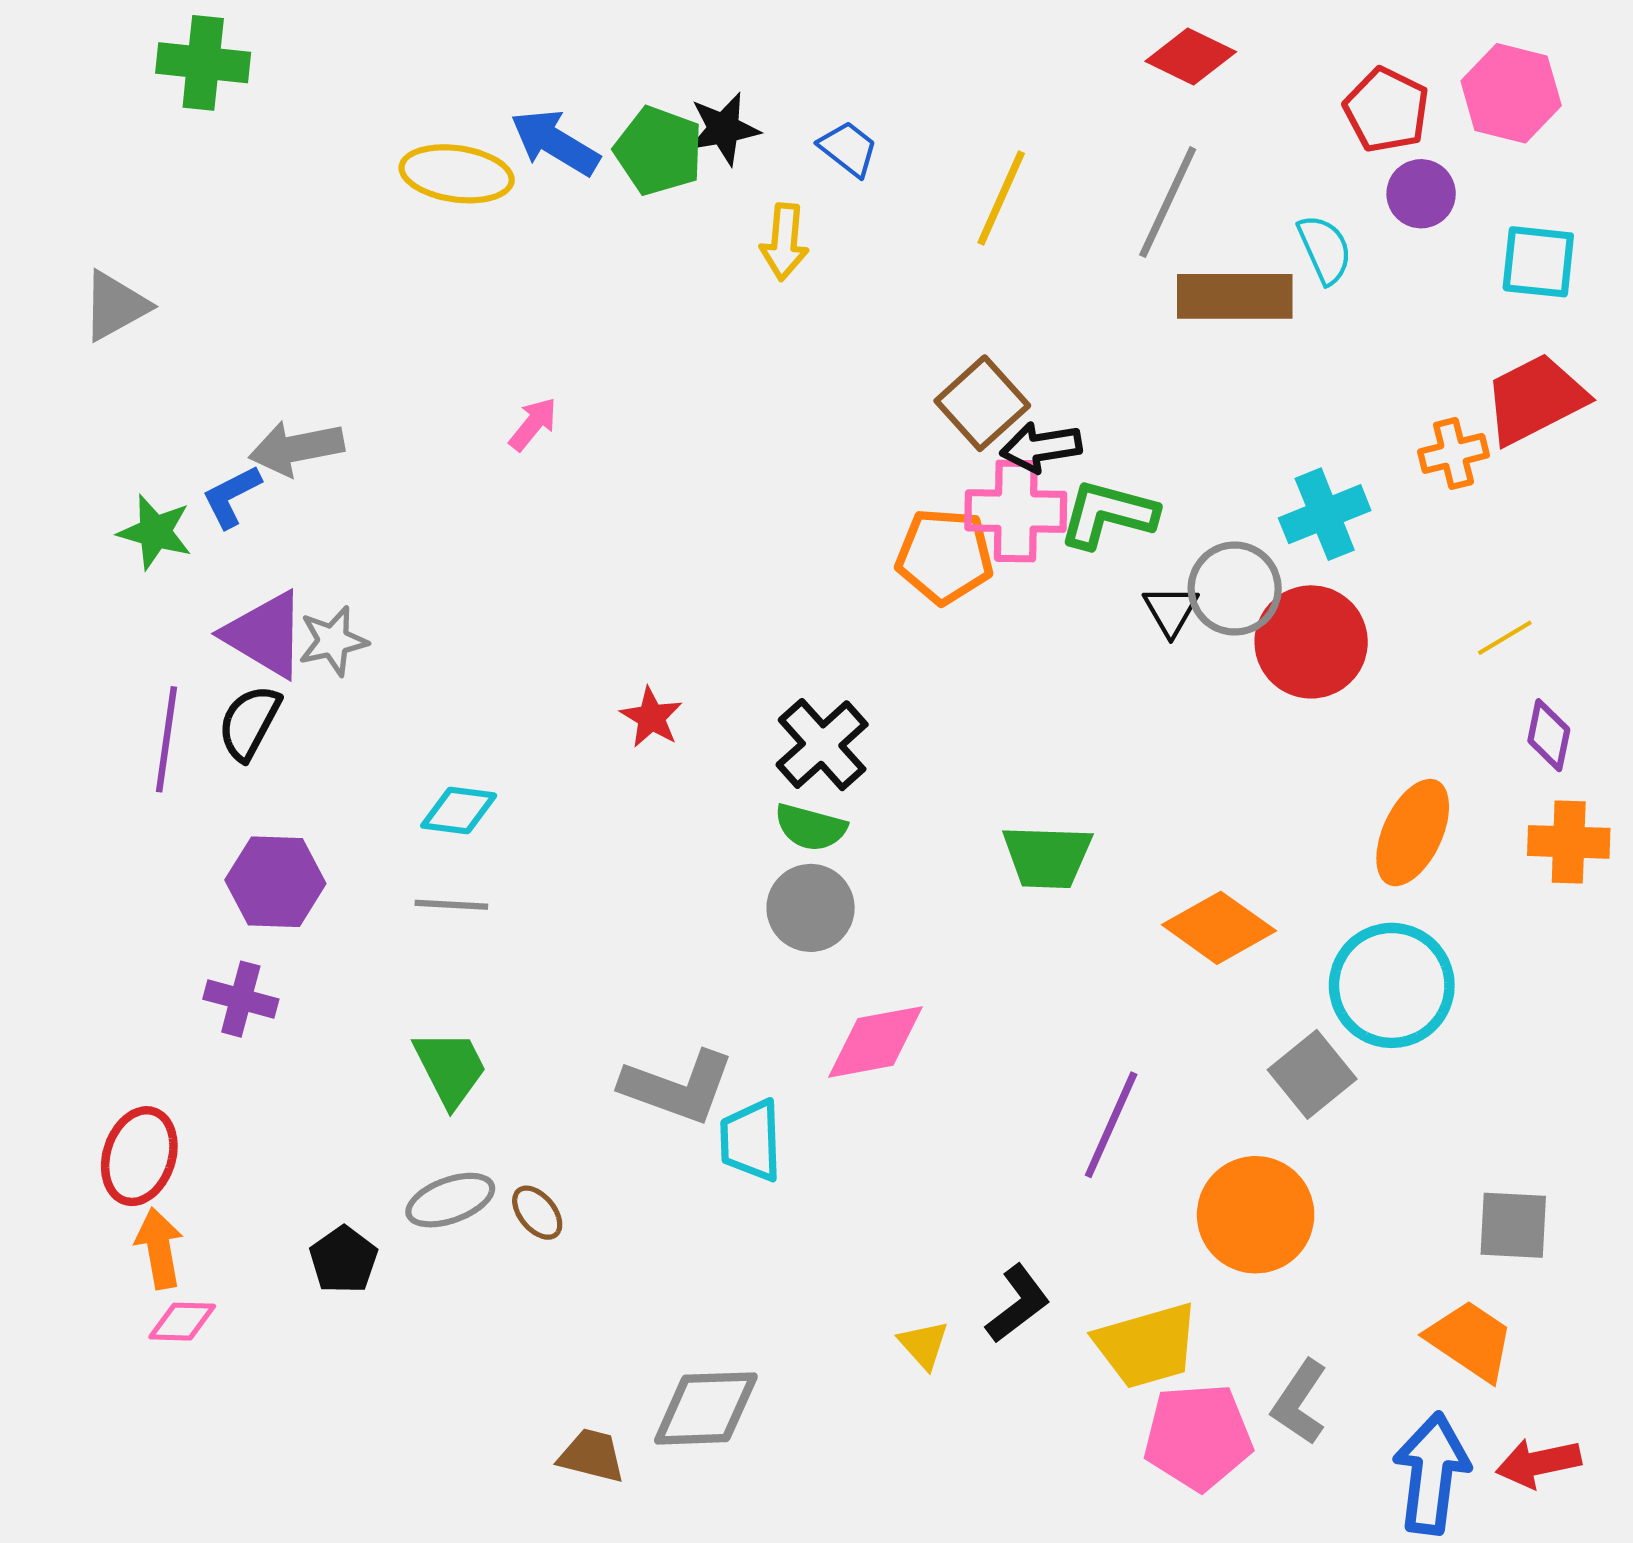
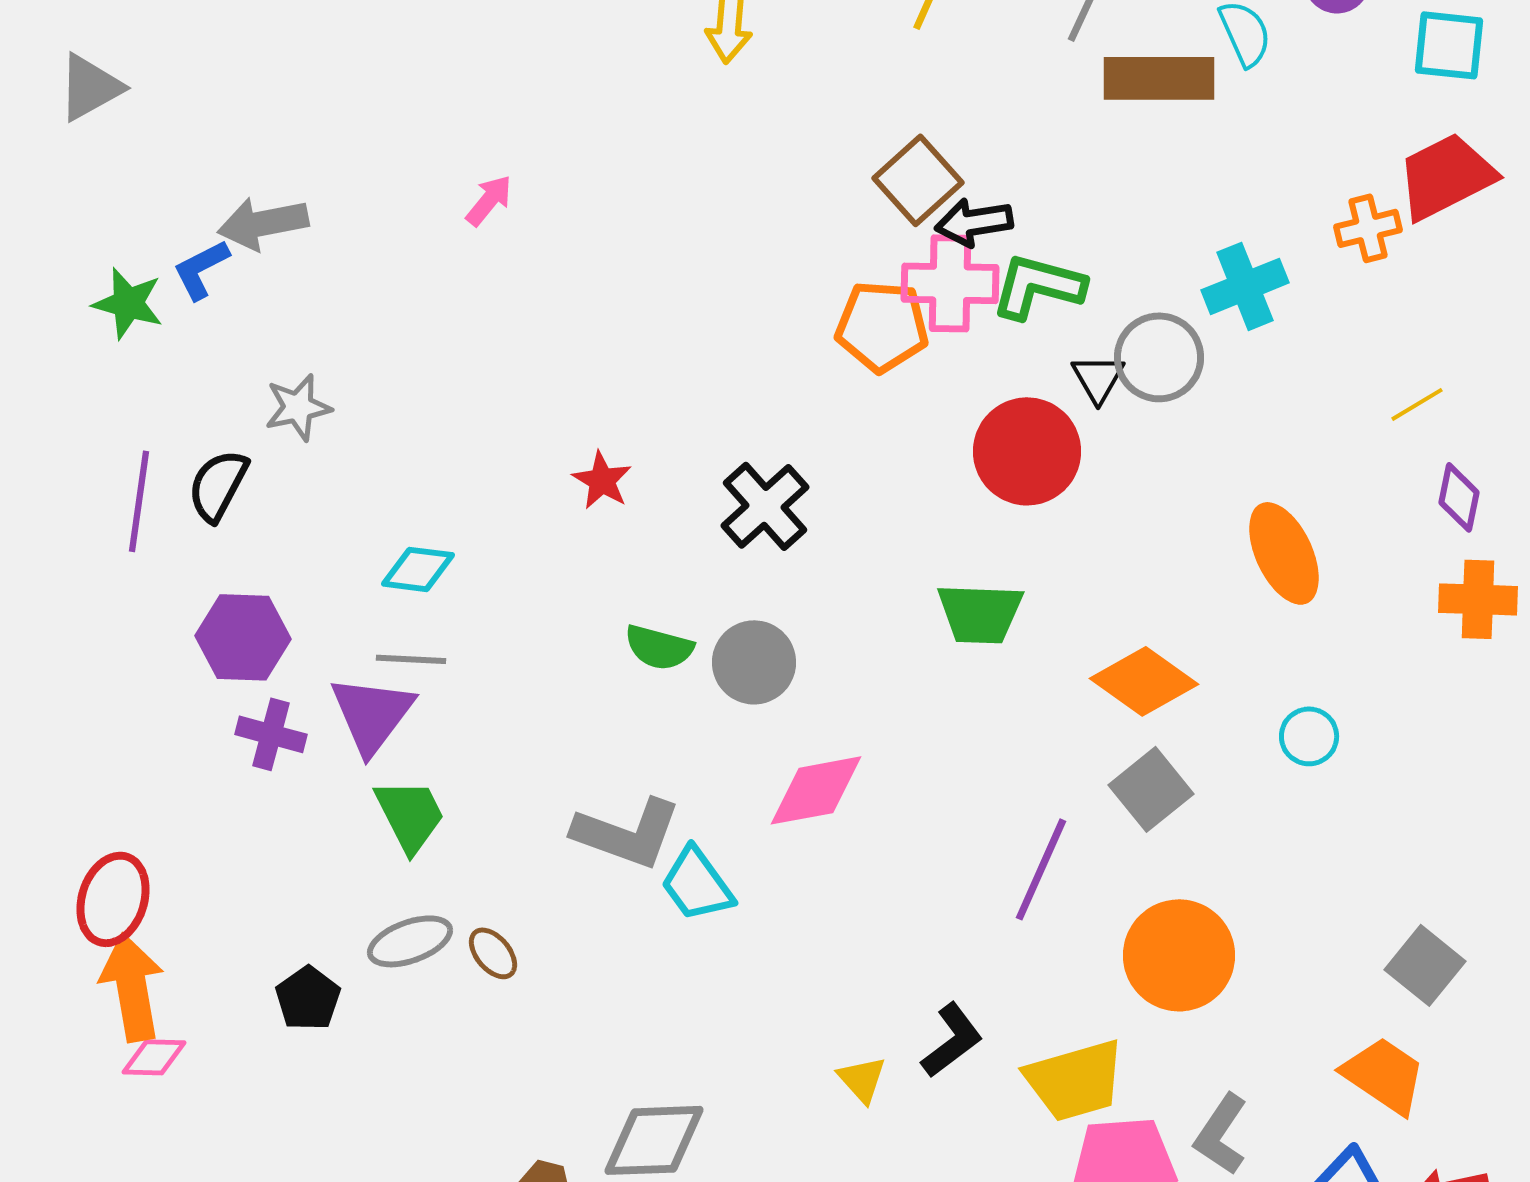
purple triangle: (265, 635) -> (372, 714), moved, turned 36
red circle: (1311, 642) -> (1027, 451), moved
green semicircle: (811, 827) -> (659, 647), moved
orange ellipse: (1413, 833) -> (1284, 553), moved, turned -50
cyan circle: (1392, 985) -> (1309, 736), size x0.5
purple cross: (241, 999) -> (271, 734), moved
gray square: (1312, 1074) -> (1151, 789), moved
cyan trapezoid: (751, 1140) -> (697, 884), turned -34
gray square: (1513, 1225) -> (1425, 965), turned 36
orange arrow: (159, 1248) -> (132, 987), size x1.4

